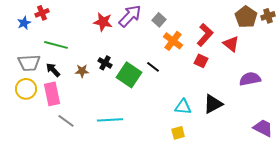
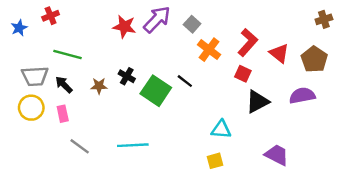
brown pentagon: (246, 17) -> (314, 59), moved
blue star: (24, 23) -> (19, 28), moved
pink rectangle: (52, 94) -> (63, 114), size x0.6
black triangle: (213, 104) -> (257, 102), moved
purple trapezoid: (263, 128) -> (277, 155), moved

